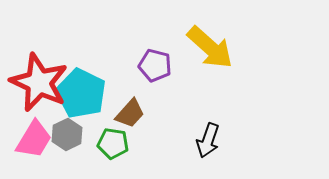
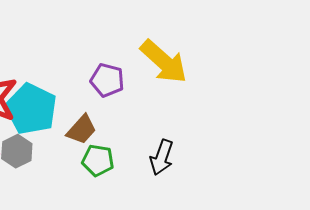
green pentagon: (113, 143) -> (98, 160), moved

